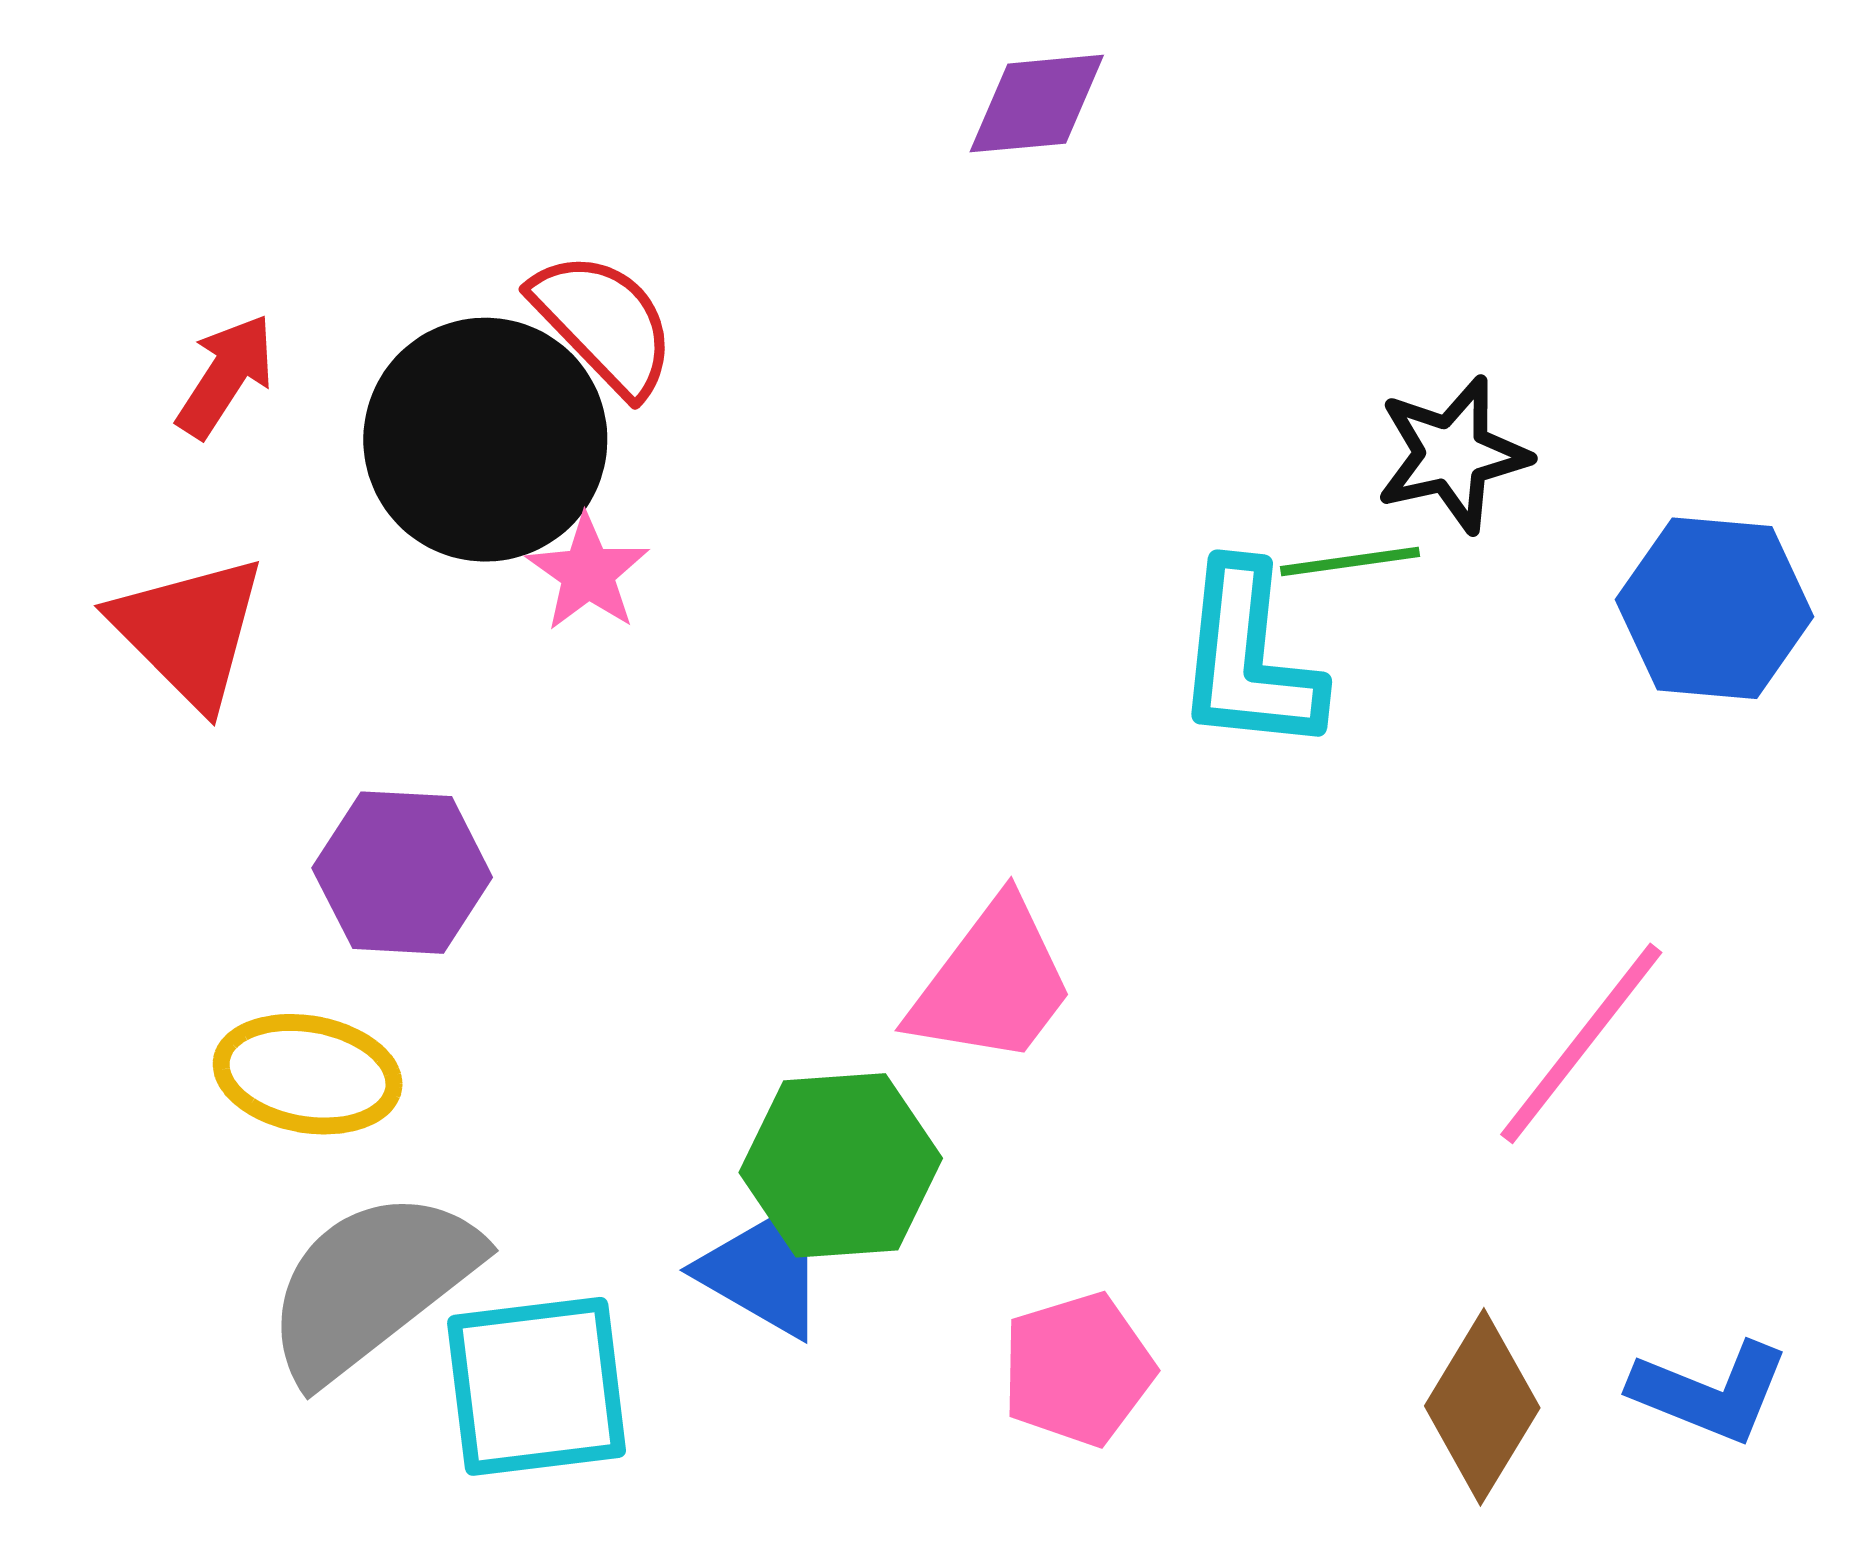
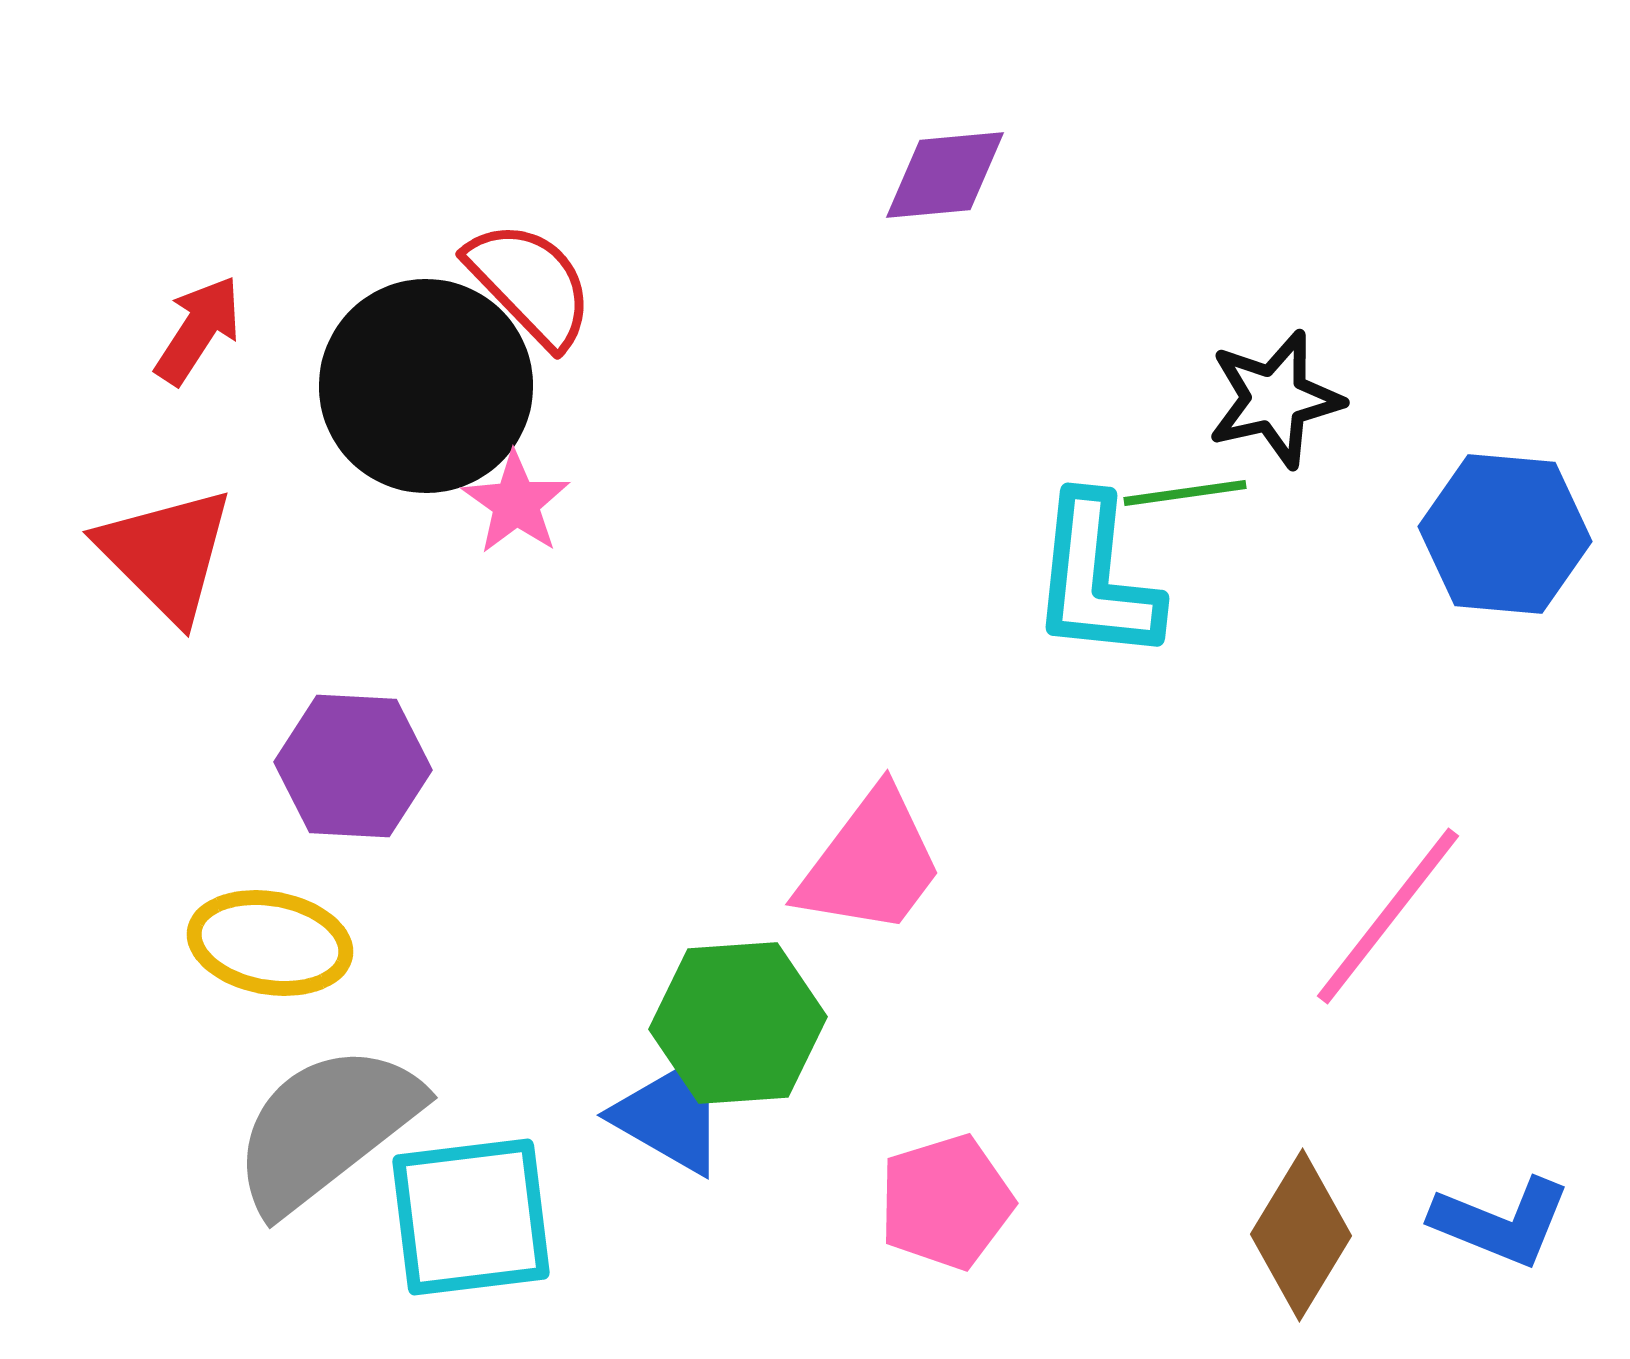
purple diamond: (1037, 104) -> (945, 175), moved

